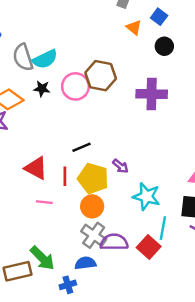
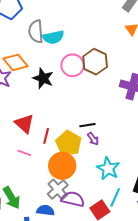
black star: (42, 89) -> (43, 78), moved, size x1.5
black line: (81, 147) -> (87, 125), moved
orange circle: (92, 206) -> (62, 166), size x1.4

